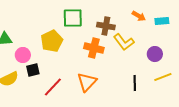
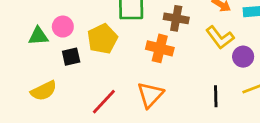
yellow L-shape: (124, 42) -> (220, 37), moved
pink circle: (23, 55) -> (63, 27), moved
black square: (33, 70) -> (71, 57), moved

